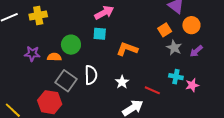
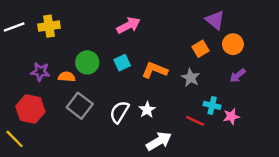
cyan square: (100, 34) -> (122, 63), moved, turned -32
gray star: (174, 48) -> (191, 78), moved
white semicircle: (91, 75) -> (119, 112), moved, turned -150
red line: (152, 90) -> (195, 121), moved
red hexagon: (50, 102) -> (30, 109), moved

